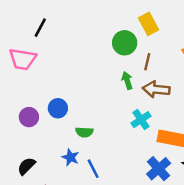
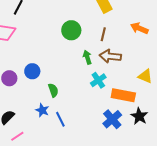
green circle: (125, 43) -> (71, 30), moved
green arrow: (127, 81) -> (87, 57), moved
green semicircle: (84, 132) -> (53, 90), turned -112

